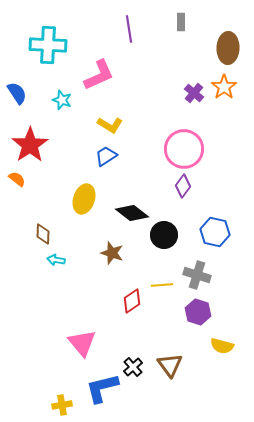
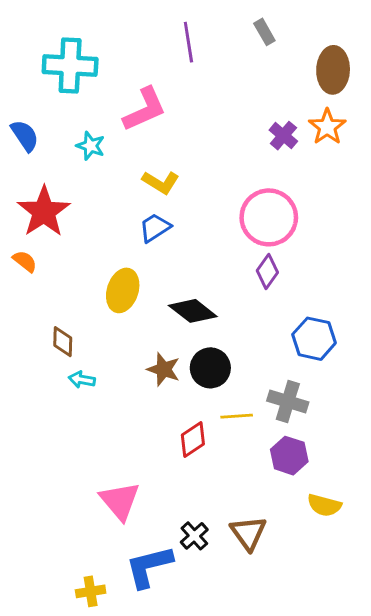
gray rectangle: (181, 22) -> (264, 32), turned -30
black circle: (164, 235) -> (210, 368), moved

